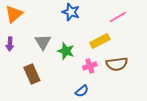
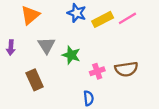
orange triangle: (14, 14) -> (30, 15), moved
yellow rectangle: (100, 41) -> (103, 19), moved
blue semicircle: (82, 91) -> (89, 98), turned -56

